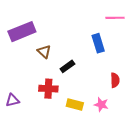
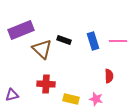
pink line: (115, 18) -> (118, 41), moved
brown triangle: (44, 52) -> (42, 49), size x1.5
black rectangle: (67, 66) -> (64, 40), moved, turned 56

